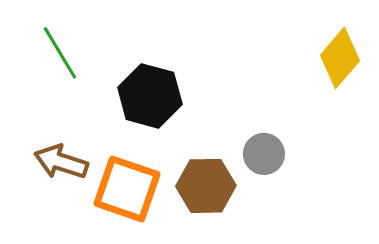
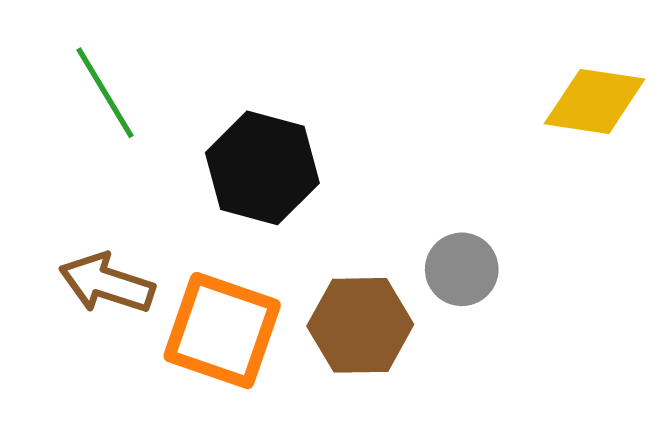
yellow diamond: (340, 58) -> (595, 101), turned 58

